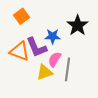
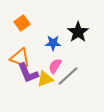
purple L-shape: (37, 47) -> (28, 73), moved
gray line: (68, 69) -> (68, 76), turned 40

